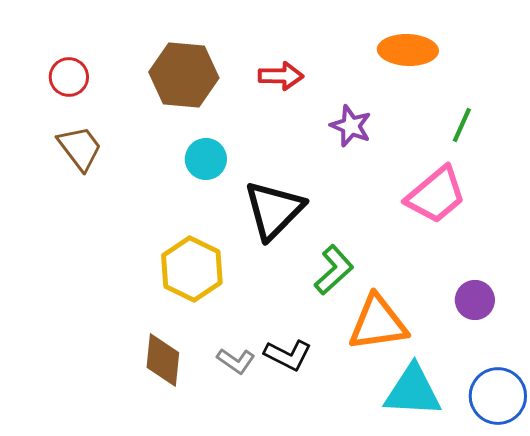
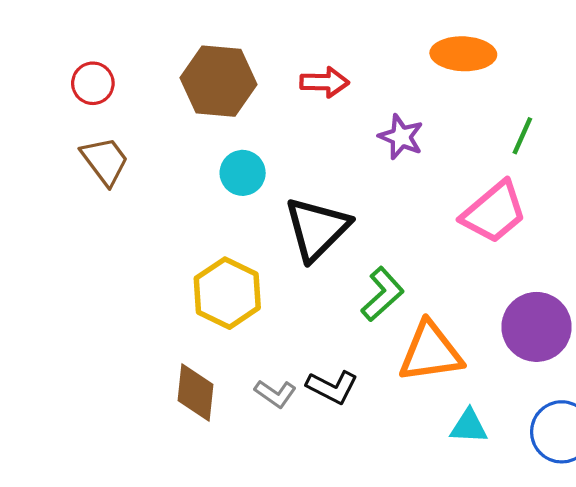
purple circle: (475, 300) -> (537, 327), size x1.6
cyan triangle: (413, 391) -> (469, 426), size x0.6

